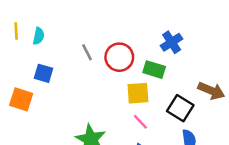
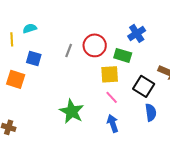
yellow line: (16, 31) -> (12, 39), moved
cyan semicircle: (39, 36) -> (30, 28), turned -120
gray line: (87, 52) -> (69, 50), moved, turned 48

